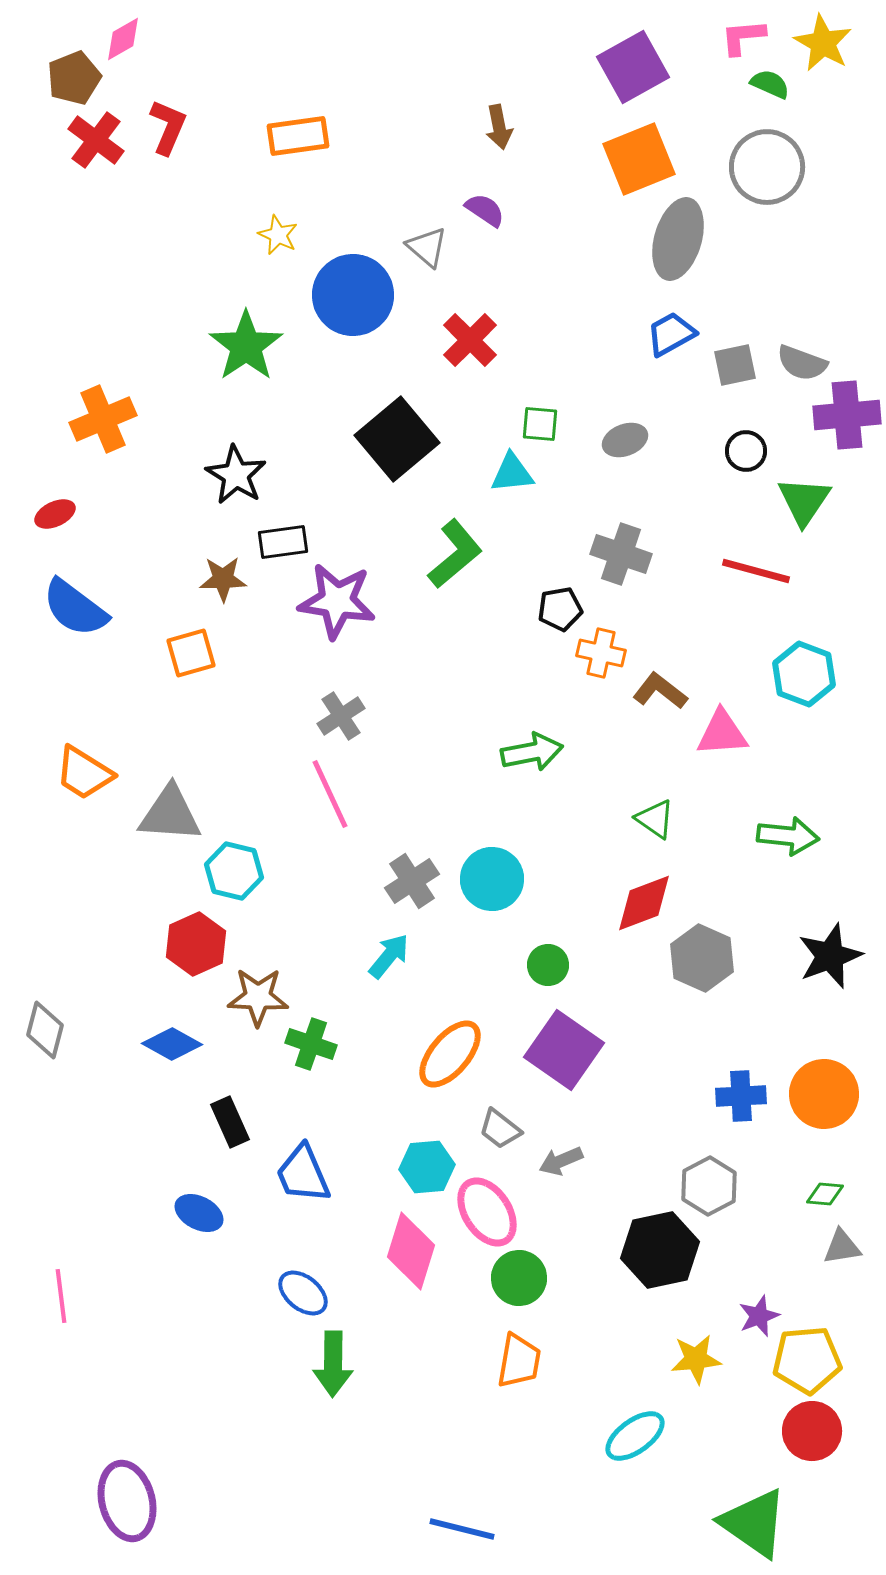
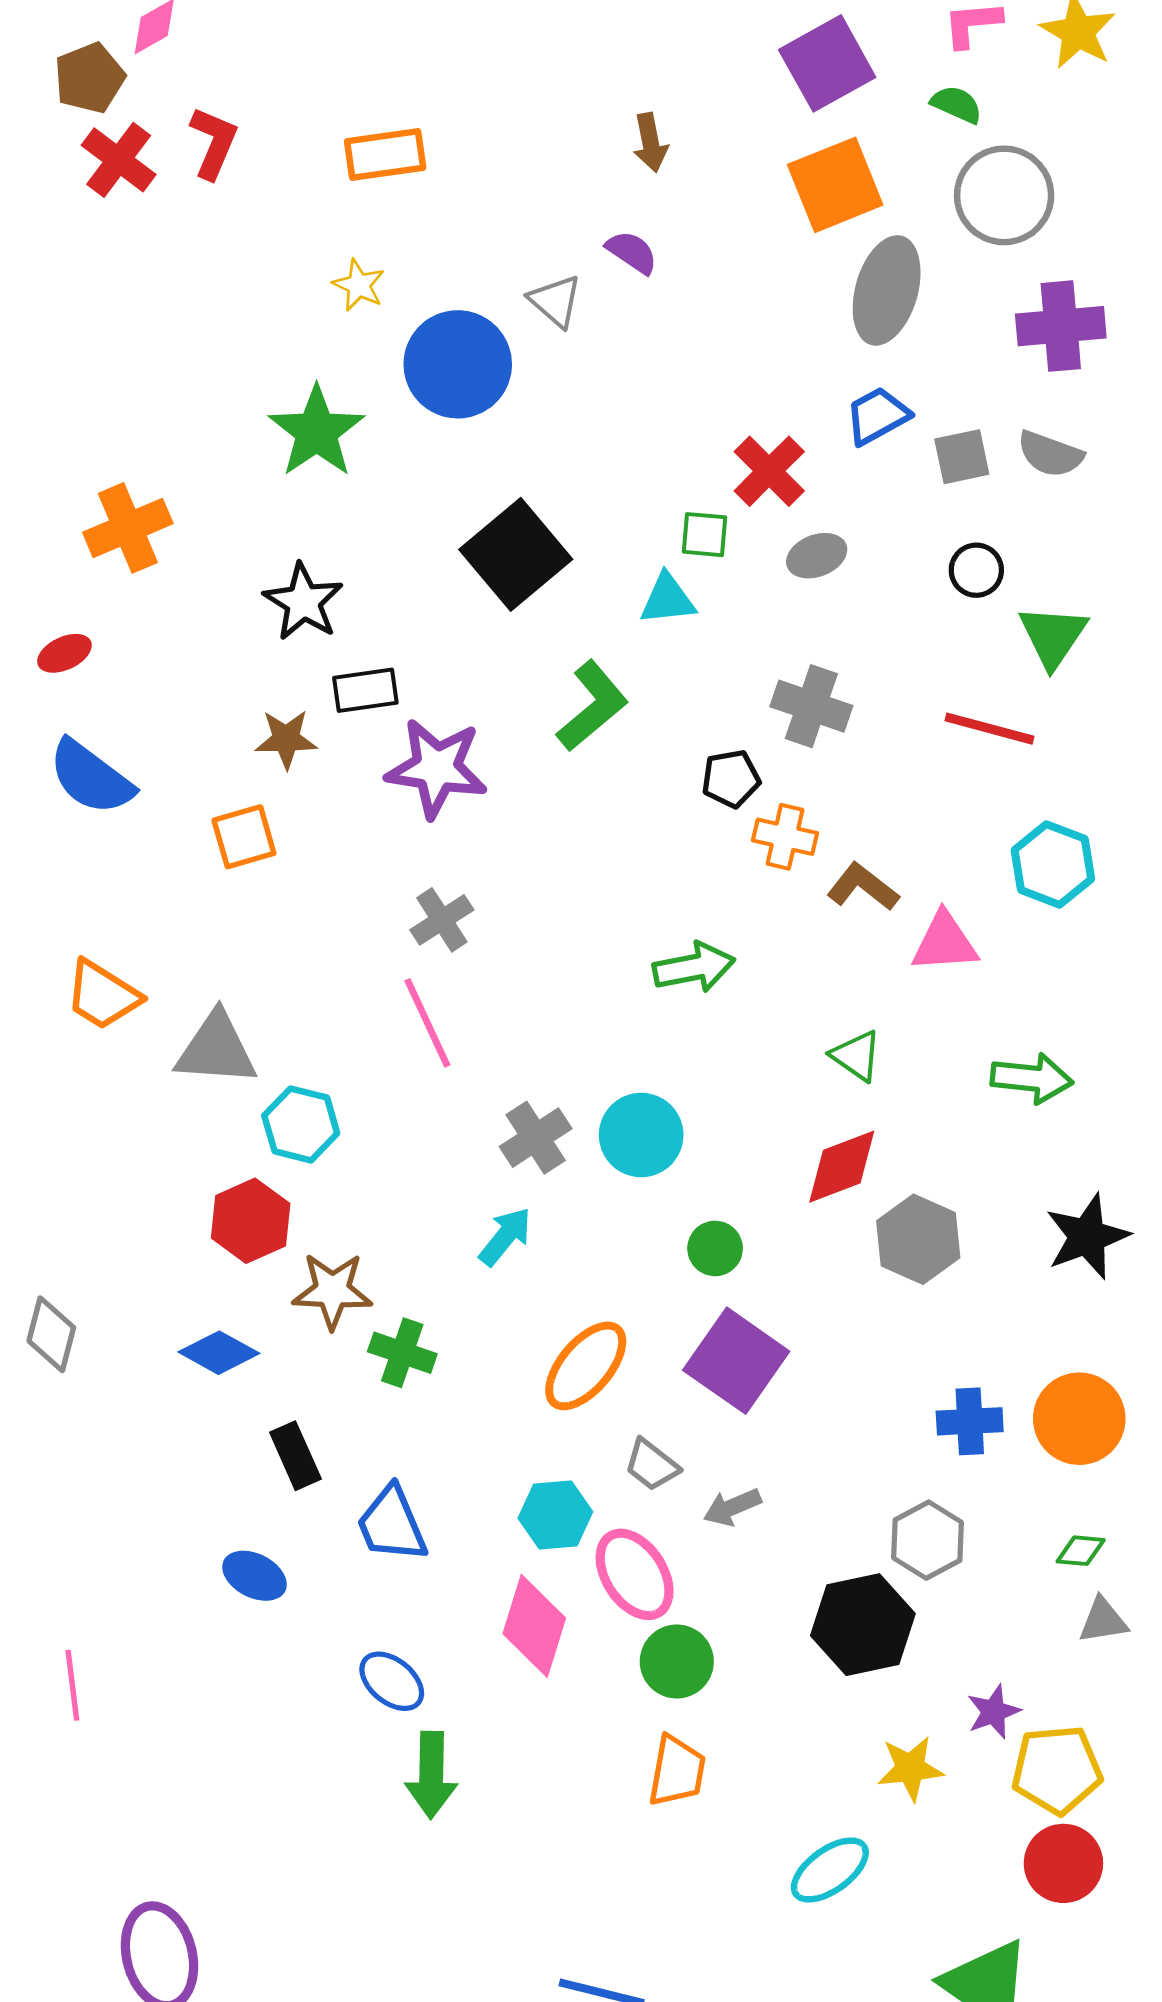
green semicircle: (770, 84) -> (957, 104), moved
red cross: (470, 340) -> (769, 471), moved
purple cross: (847, 415) -> (1061, 326), moved

